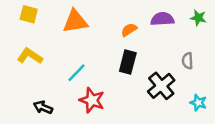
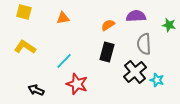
green star: (198, 18) -> (169, 25), moved
orange triangle: (75, 21) -> (63, 18), size x0.6
gray semicircle: (188, 61) -> (144, 44), moved, size x1.5
cyan star: (198, 103) -> (157, 80), moved

